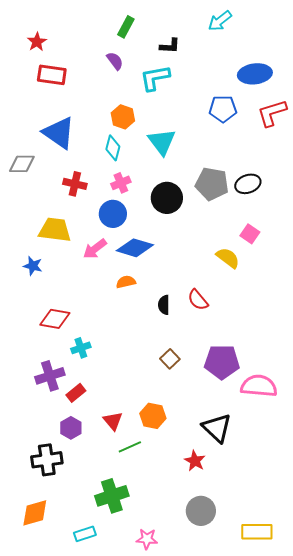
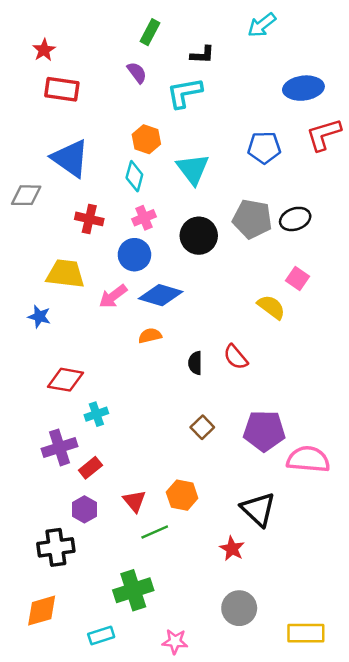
blue pentagon: (223, 109) -> (264, 148), moved

